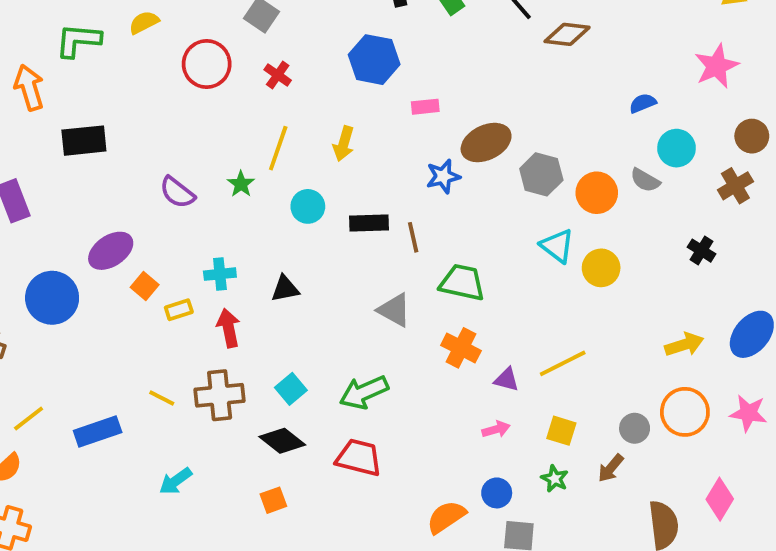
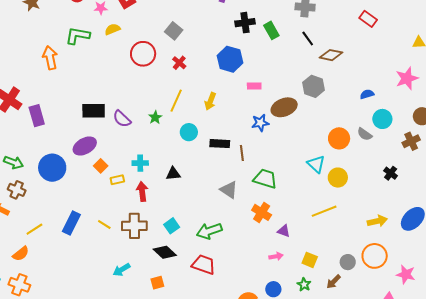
black rectangle: (84, 141) -> (94, 111), moved
gray hexagon: (541, 174) -> (314, 86), moved
yellow line: (563, 363) -> (324, 211), moved
pink star: (748, 413) -> (406, 274), moved
blue rectangle: (98, 431) -> (71, 223), moved, turned -50
cyan arrow: (176, 481) -> (122, 270), moved

